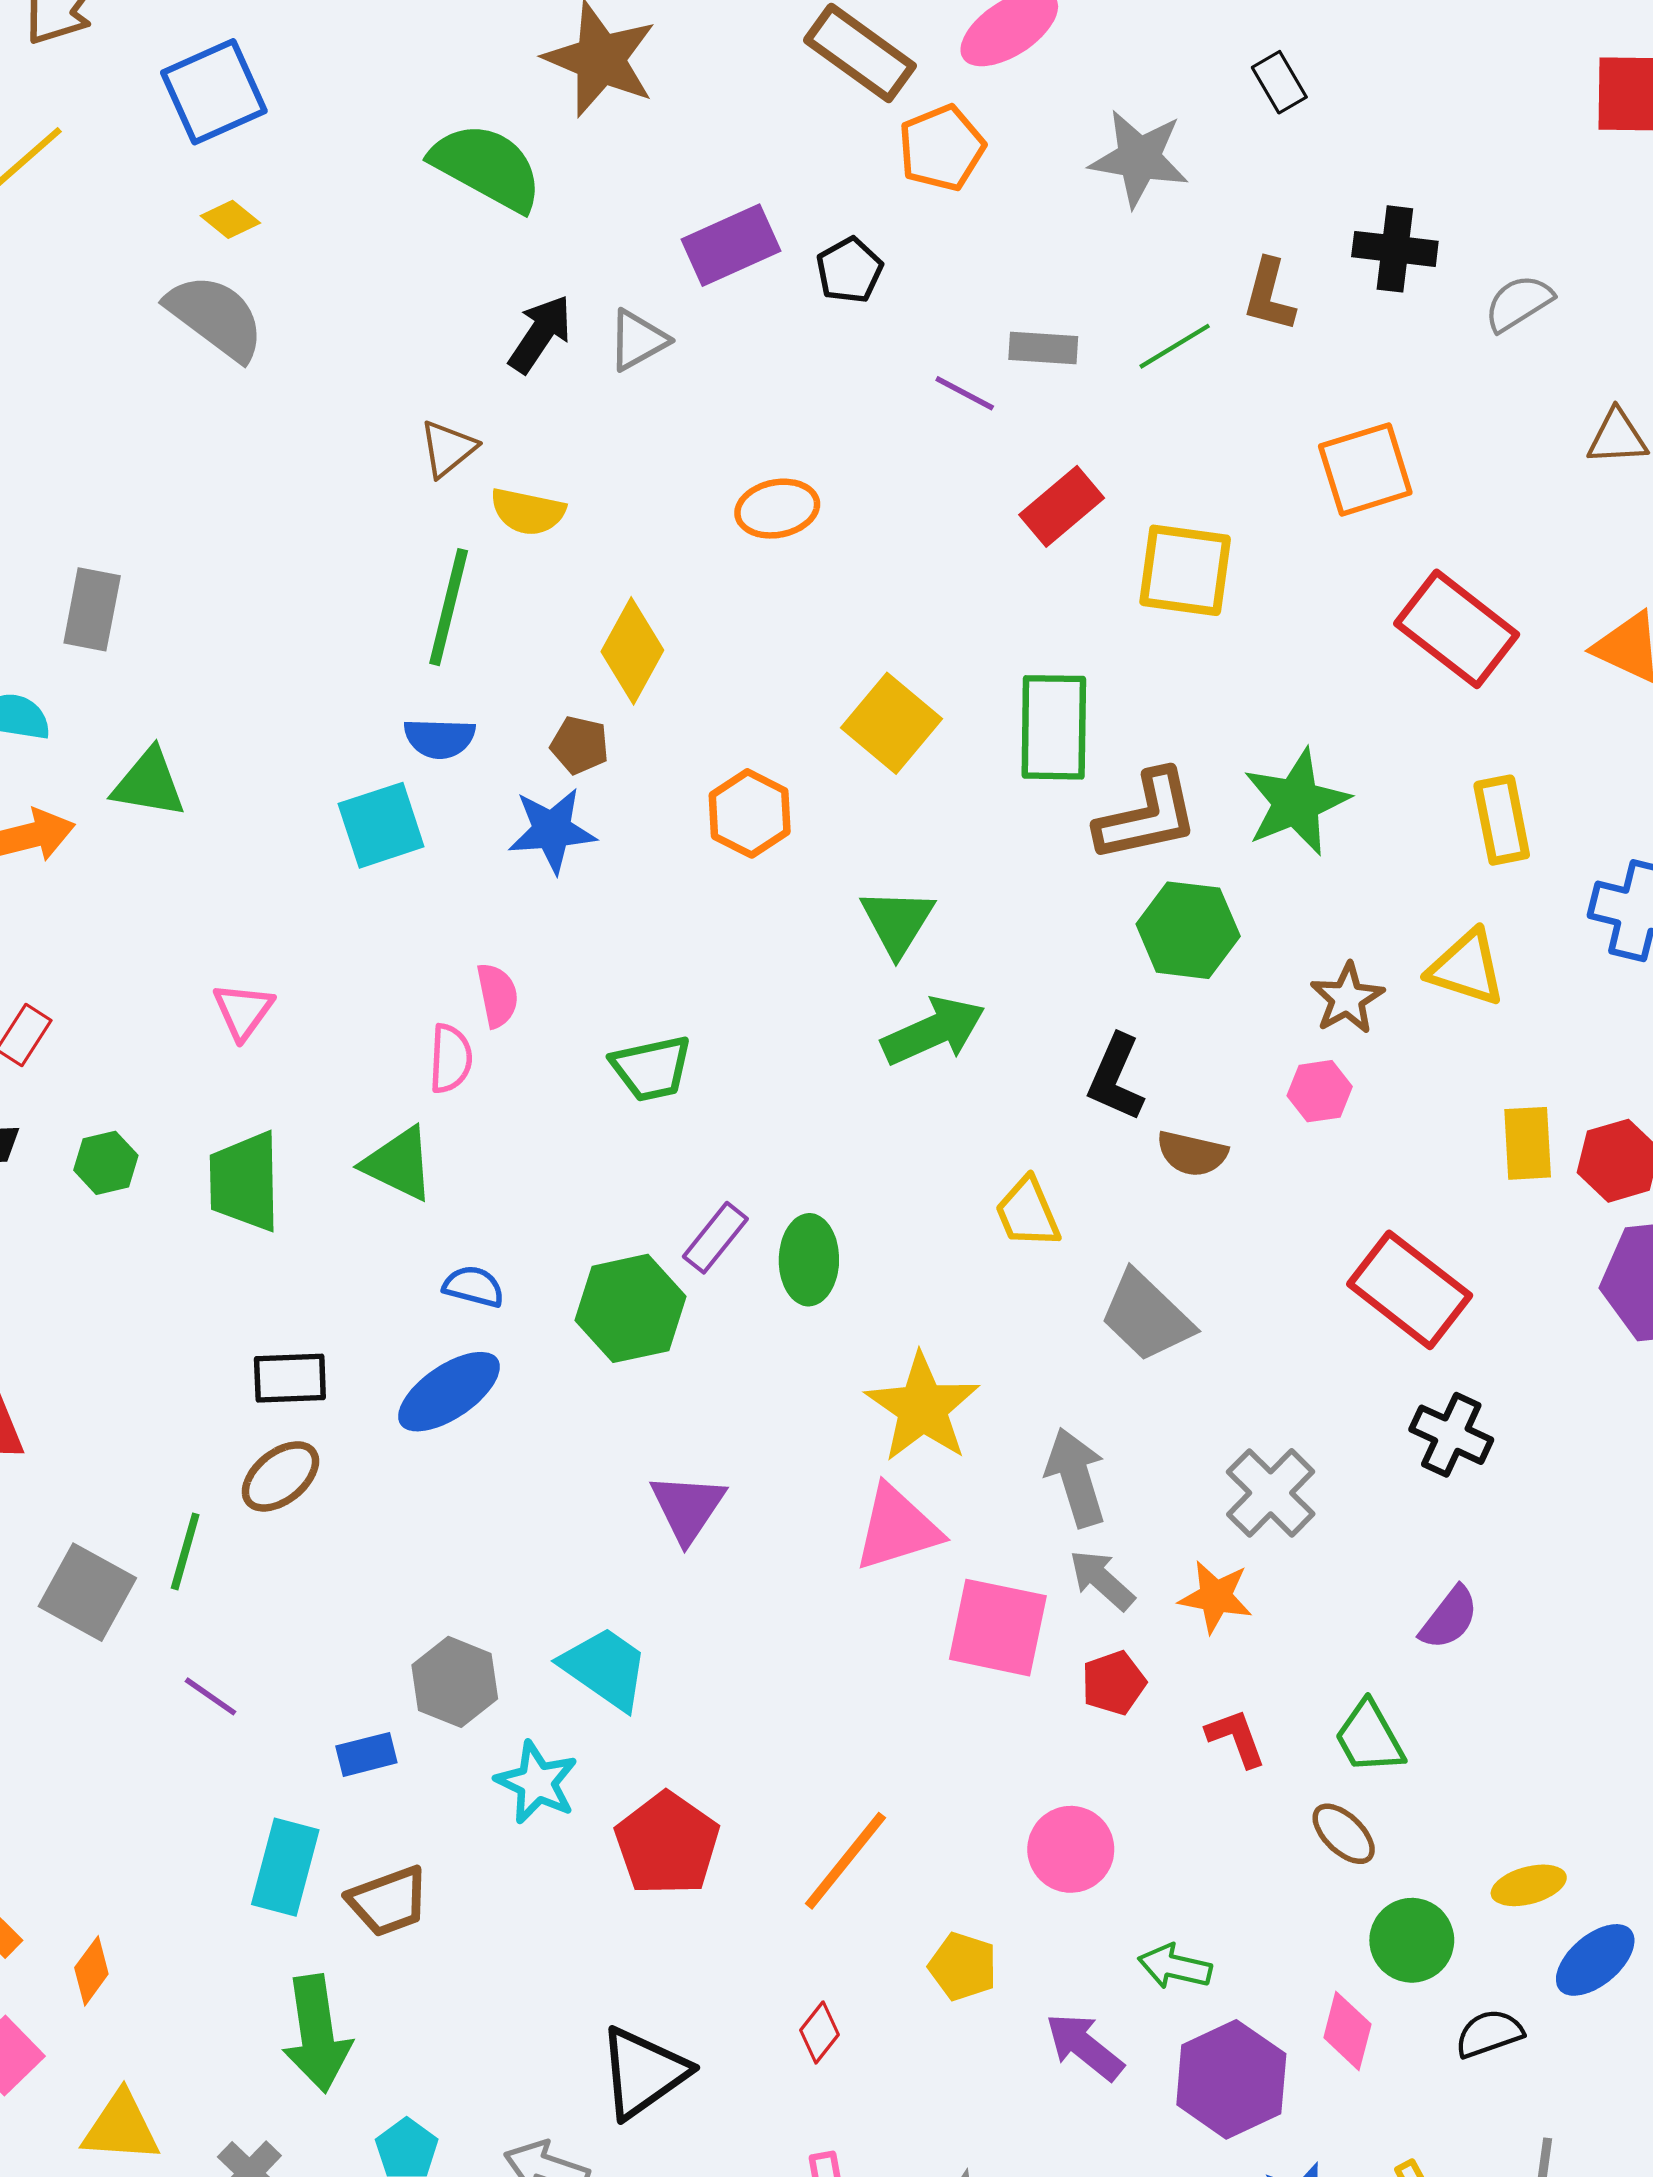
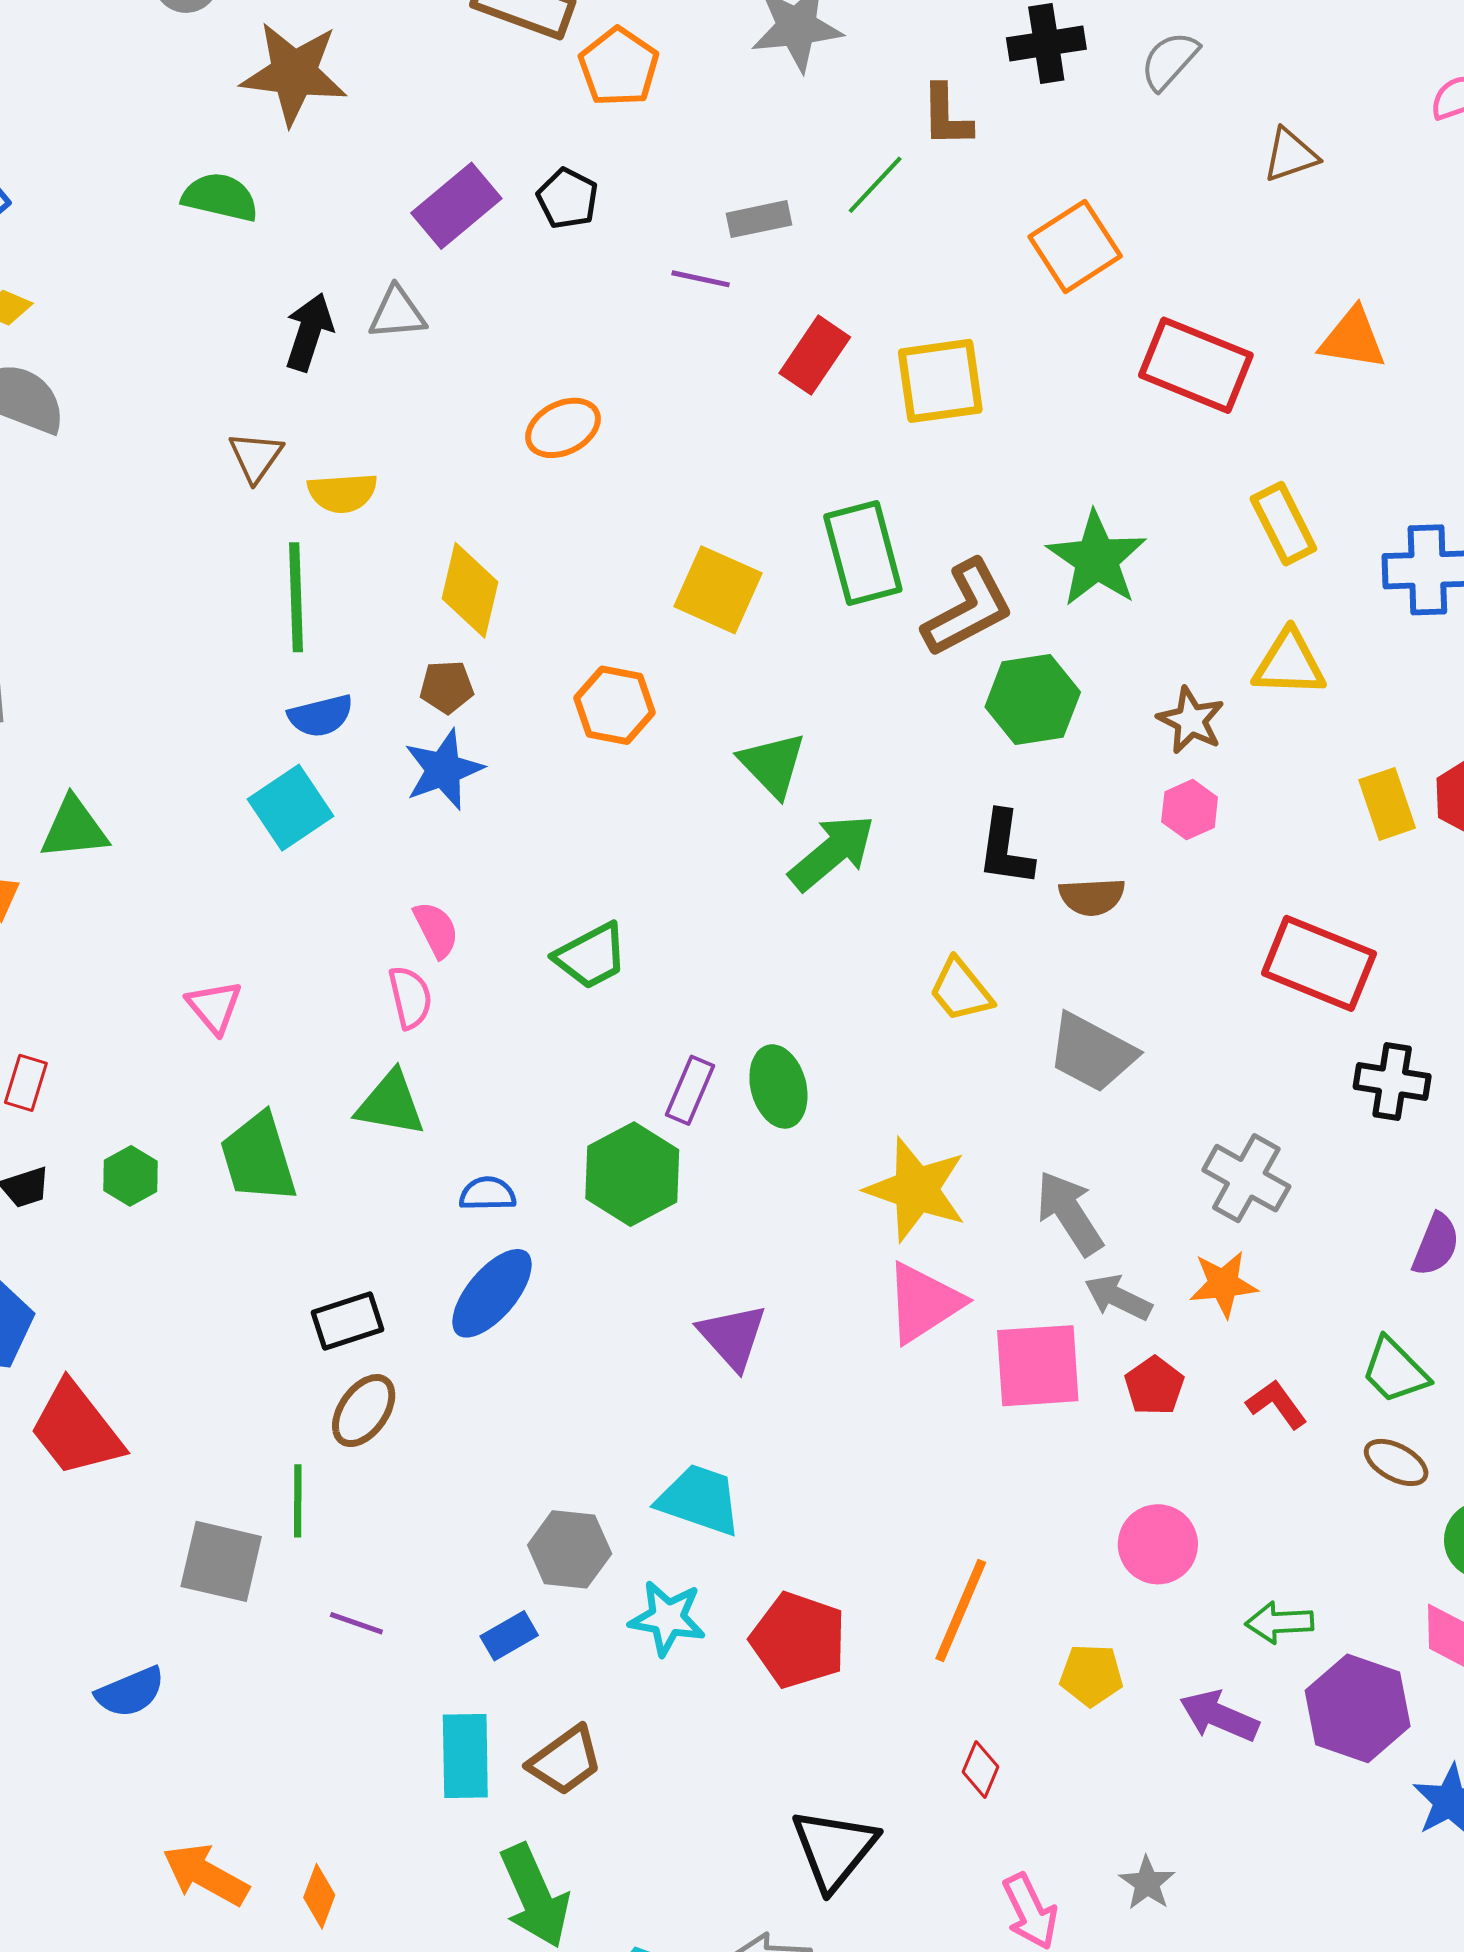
green semicircle: (487, 167) -> (220, 197), size x0.7
gray triangle: (638, 340) -> (397, 313), turned 40

